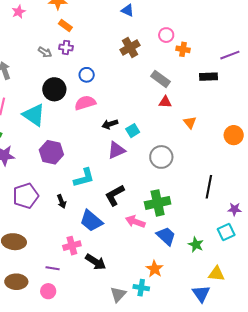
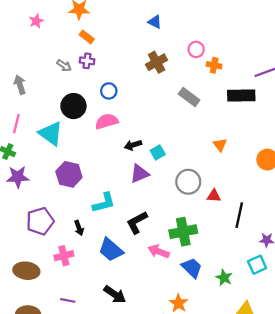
black rectangle: (209, 77) -> (241, 96), size x1.4
red triangle: (165, 102) -> (214, 196), moved
pink cross: (72, 246) -> (64, 256), moved

